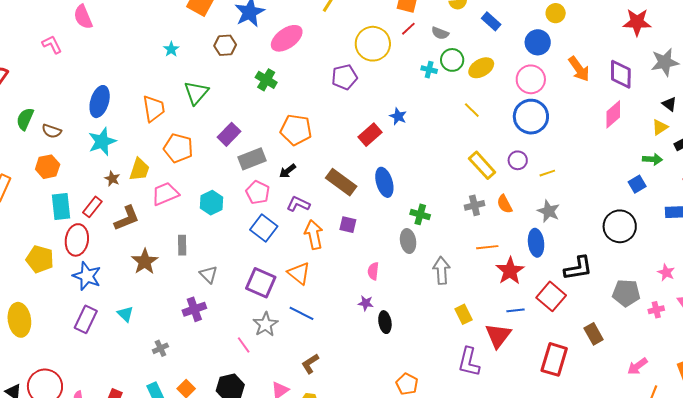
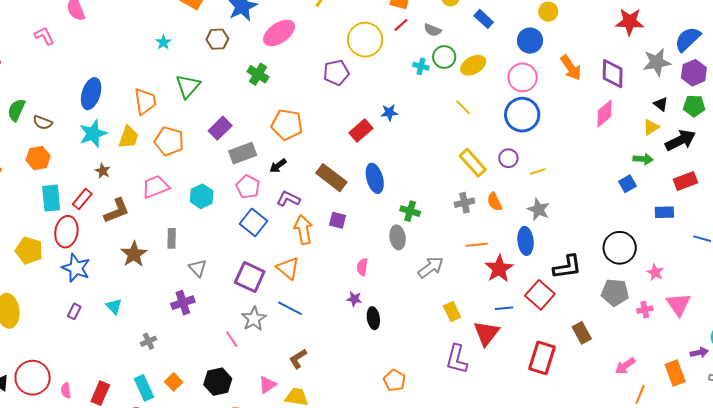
blue star: (398, 116) -> (389, 113), turned -30
yellow trapezoid: (139, 170) -> (129, 137), moved
black circle: (620, 226) -> (620, 248), moved
gray arrow: (442, 270) -> (431, 267), turned 56
purple rectangle: (86, 319) -> (74, 311), size x0.6

